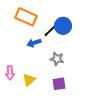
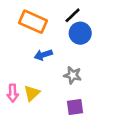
black line: (50, 31) -> (73, 15), moved
yellow triangle: (29, 80) -> (32, 93), moved

